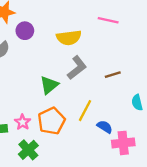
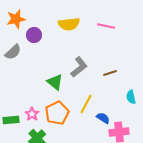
yellow semicircle: (69, 38) -> (69, 24), moved
green triangle: (49, 85) -> (55, 82), turned -42

